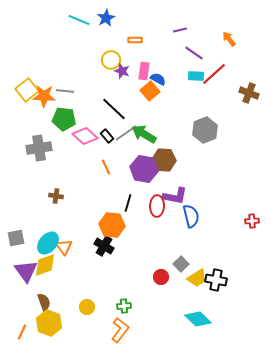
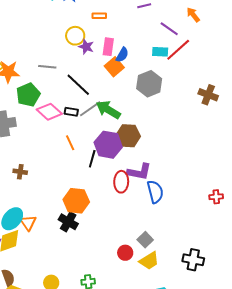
purple line: (194, 53) -> (169, 29), moved
blue semicircle: (158, 79) -> (122, 55), turned 91
gray line: (65, 91) -> (47, 67), moved
brown cross: (249, 93) -> (208, 95), moved
green pentagon: (64, 119) -> (28, 95), turned -30
gray hexagon: (205, 130) -> (149, 84), moved
black rectangle: (107, 136) -> (71, 112), turned -40
black line: (128, 203) -> (92, 159), moved
yellow trapezoid: (197, 278) -> (149, 261), moved
black cross: (216, 280) -> (193, 260), moved

